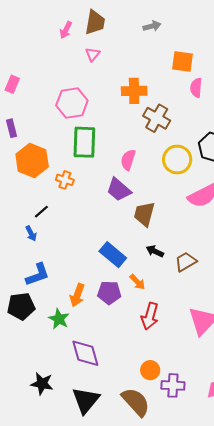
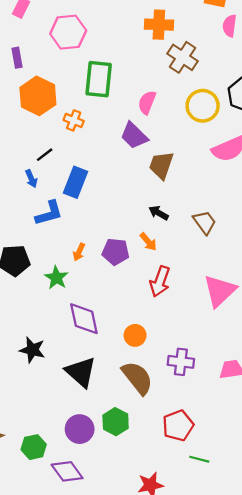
pink hexagon: (72, 103) -> (68, 32), moved
black arrow: (155, 251) -> (159, 213), moved
blue rectangle: (113, 255) -> (75, 182), moved, turned 68
brown trapezoid: (186, 262) -> (205, 222), turned 80
blue L-shape: (38, 275) -> (49, 213), moved
orange arrow: (77, 295) -> (79, 252), size x0.7
orange circle: (150, 370) -> (135, 335), moved
black triangle: (86, 400) -> (81, 372), turned -32

